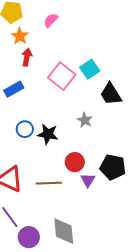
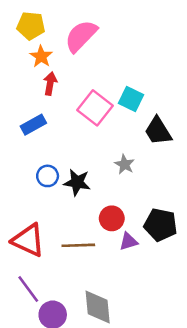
pink semicircle: (51, 20) -> (81, 36), size x1.8
cyan square: (90, 69) -> (131, 99), turned -30
purple triangle: (88, 180) -> (128, 241), turned 42

